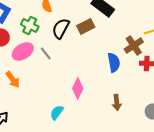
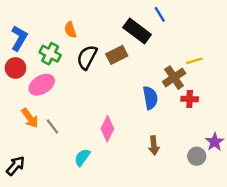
gray line: (46, 53) -> (52, 126), moved

